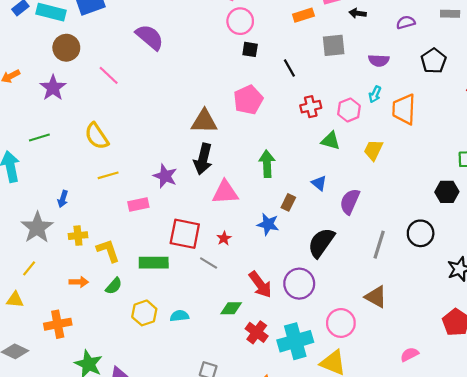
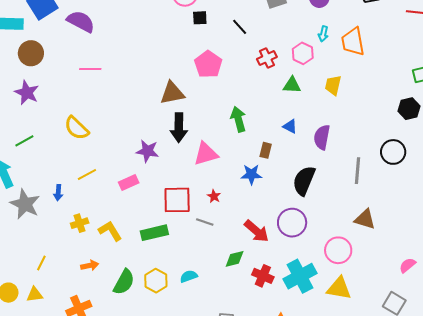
purple semicircle: (150, 37) -> (81, 22), moved
pink line: (109, 75) -> (90, 69), moved, turned -30
yellow line: (108, 175) -> (87, 174), moved
gray star: (37, 228) -> (25, 204), moved
green semicircle: (114, 286) -> (124, 282), moved, size x1.5

